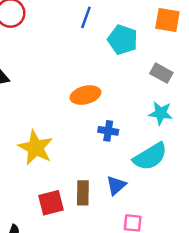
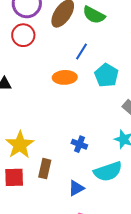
orange ellipse: (85, 95) -> (65, 77), moved
brown rectangle: (83, 193) -> (45, 169), moved
red square: (51, 203) -> (14, 177), moved

